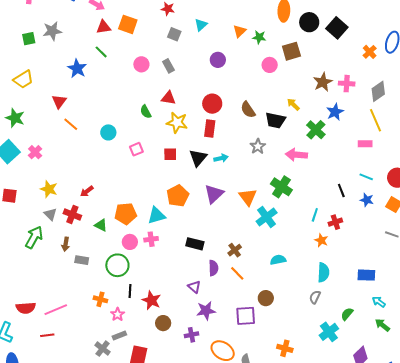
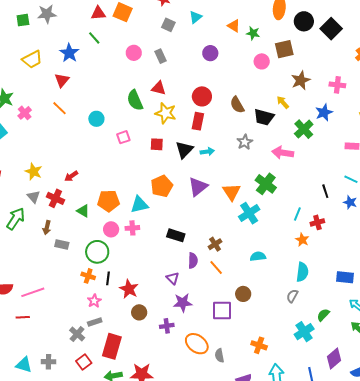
orange triangle: (240, 31) -> (234, 26), turned -48
yellow trapezoid: (23, 79) -> (32, 59), moved
brown star: (323, 82) -> (301, 80), moved
red triangle: (59, 102) -> (62, 80), moved
green semicircle: (146, 112) -> (135, 100), size x1.5
pink cross: (35, 152) -> (25, 113), moved
orange cross: (100, 299) -> (88, 276), moved

